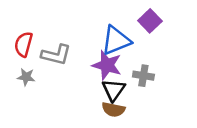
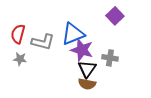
blue triangle: (116, 40) -> (73, 34), moved

